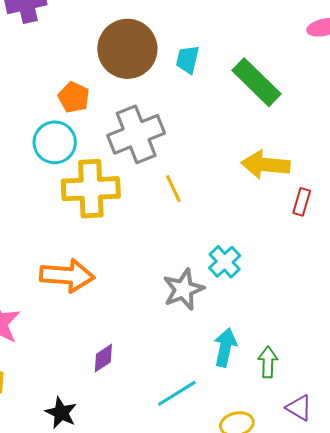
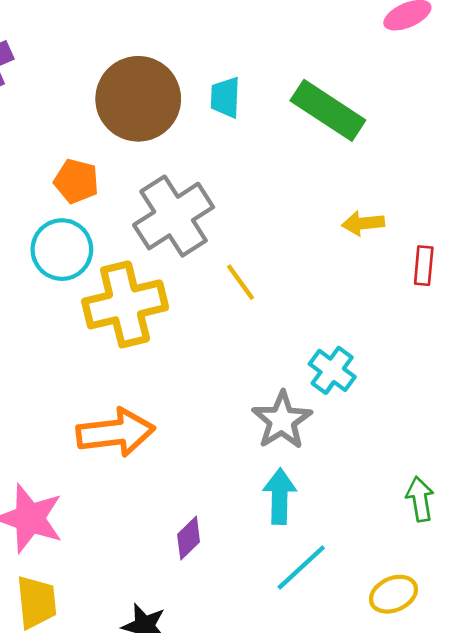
yellow arrow: (266, 165) -> (363, 223), size x0.6
cyan arrow: (225, 347) -> (280, 496), moved

